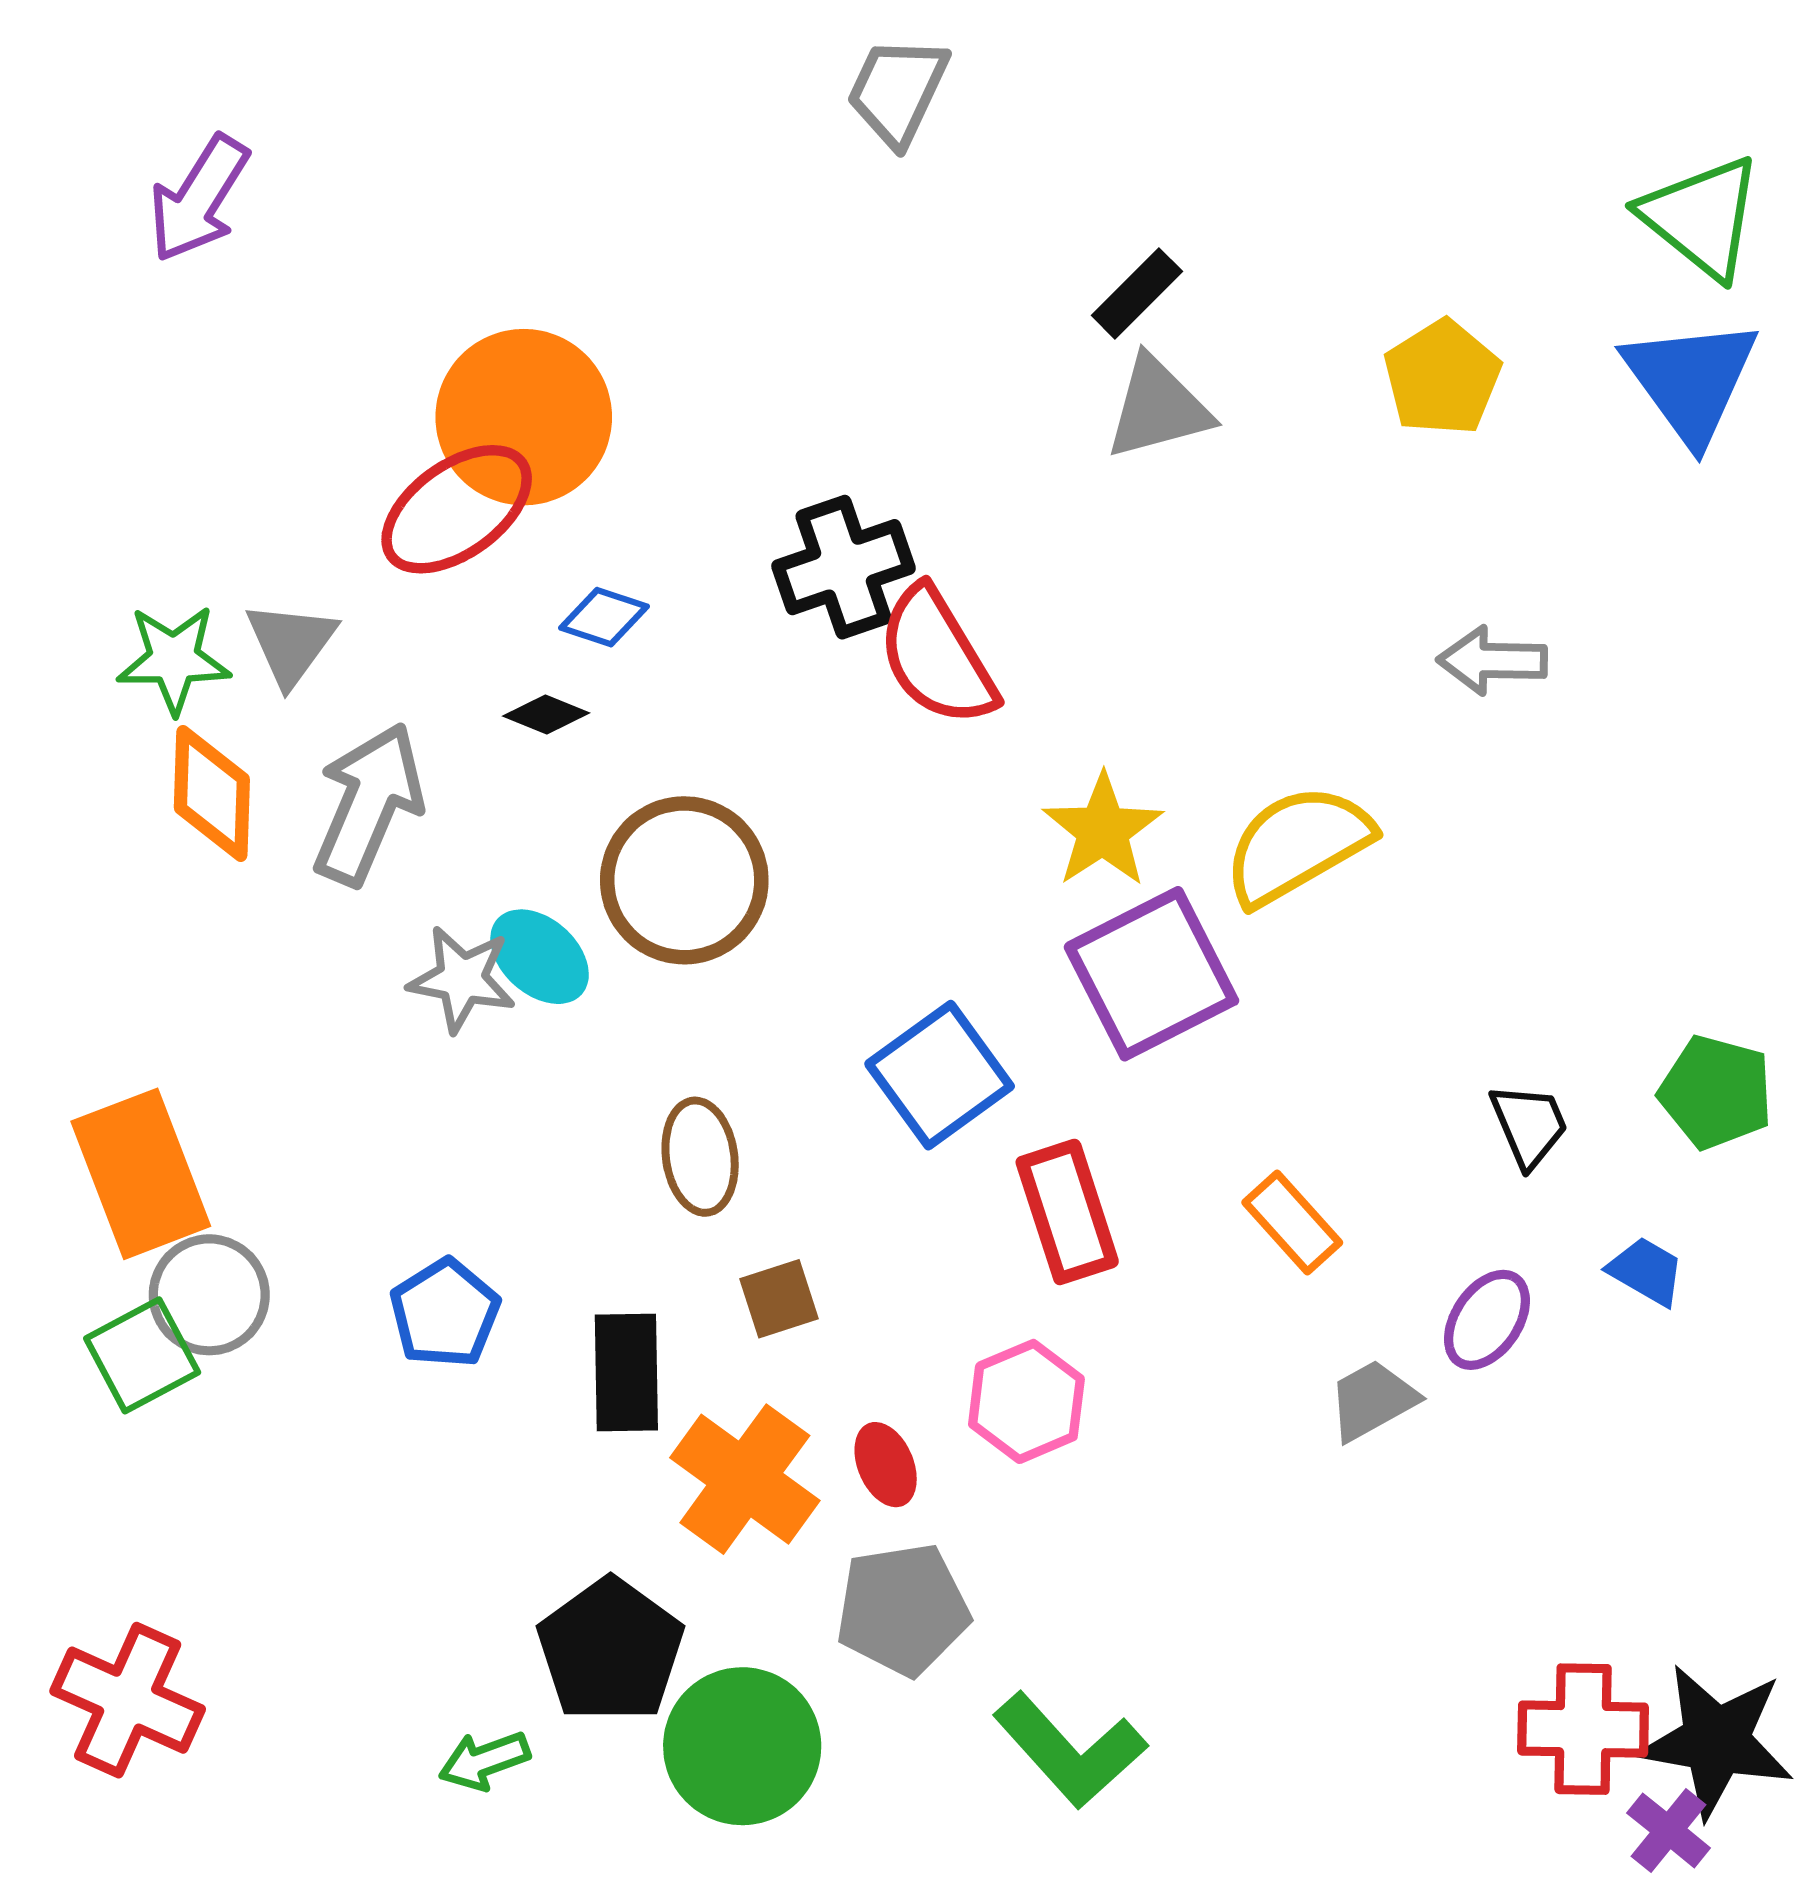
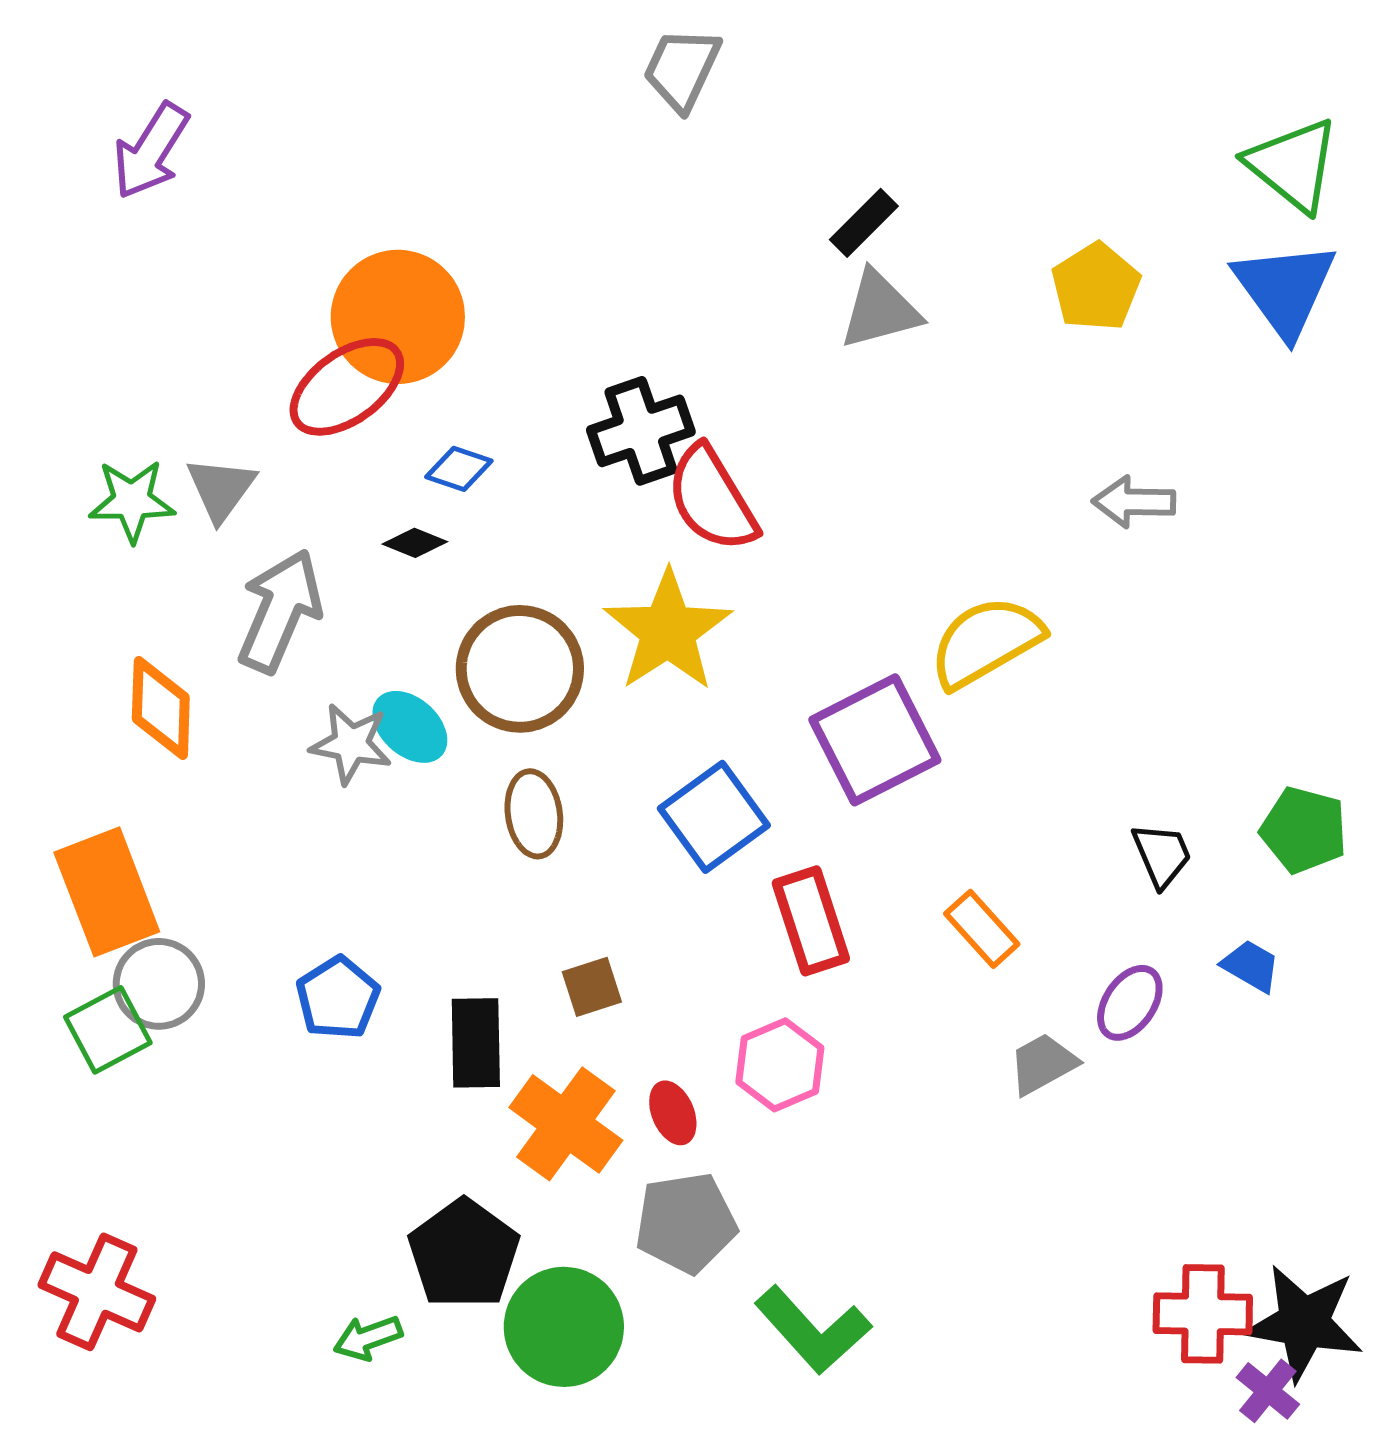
orange diamond: (212, 793) -> (161, 708), moved
yellow star: (1103, 830) -> (668, 631), moved, size x1.4
brown ellipse: (700, 1157) -> (534, 814), moved

